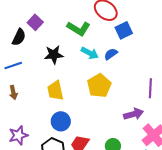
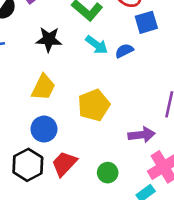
yellow pentagon: (99, 86) -> (94, 105), moved
yellow trapezoid: (55, 91) -> (43, 87), turned -150

